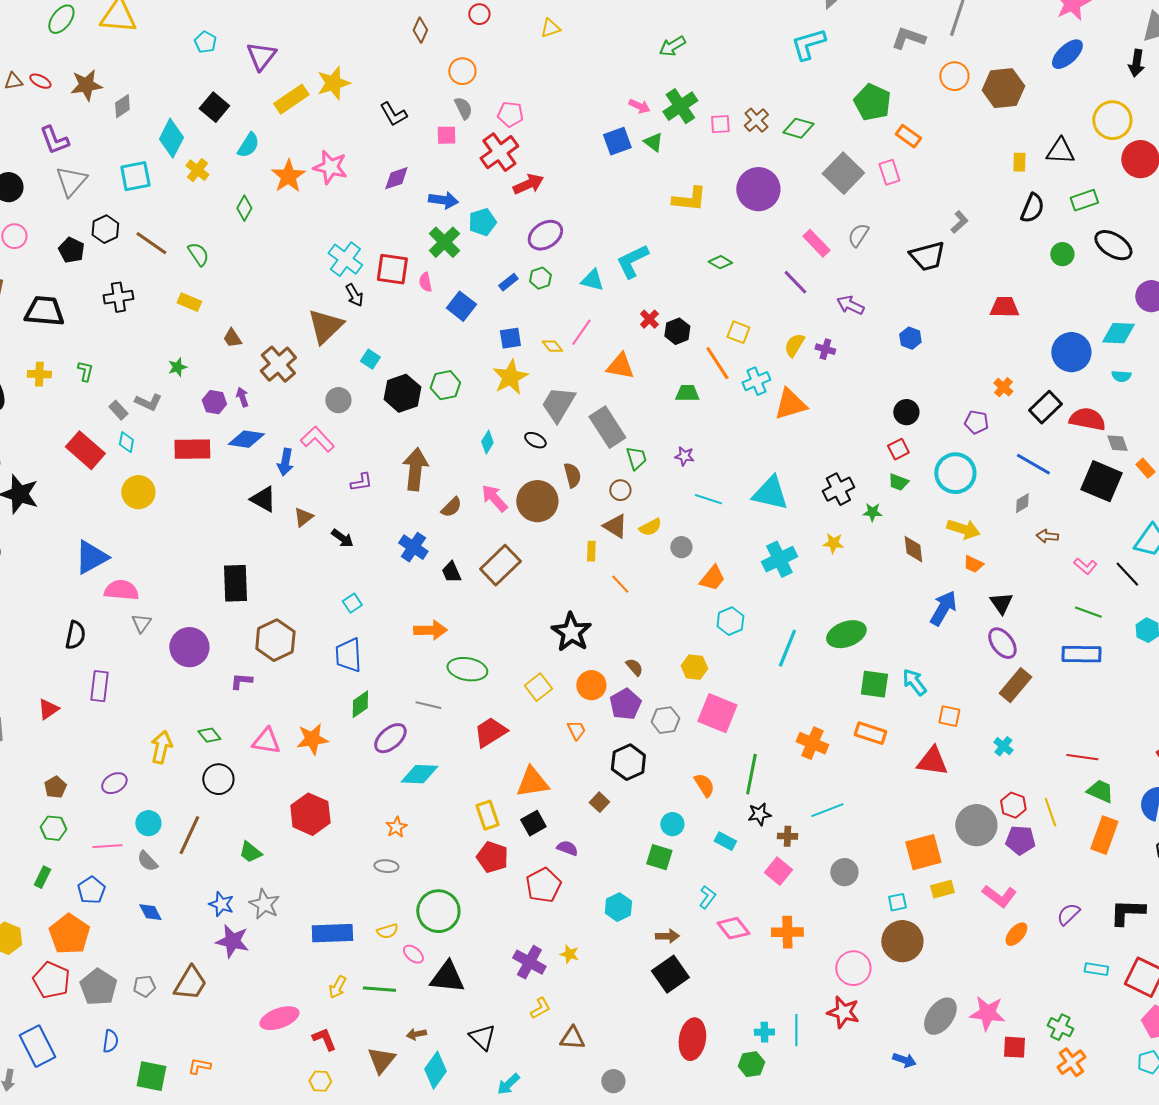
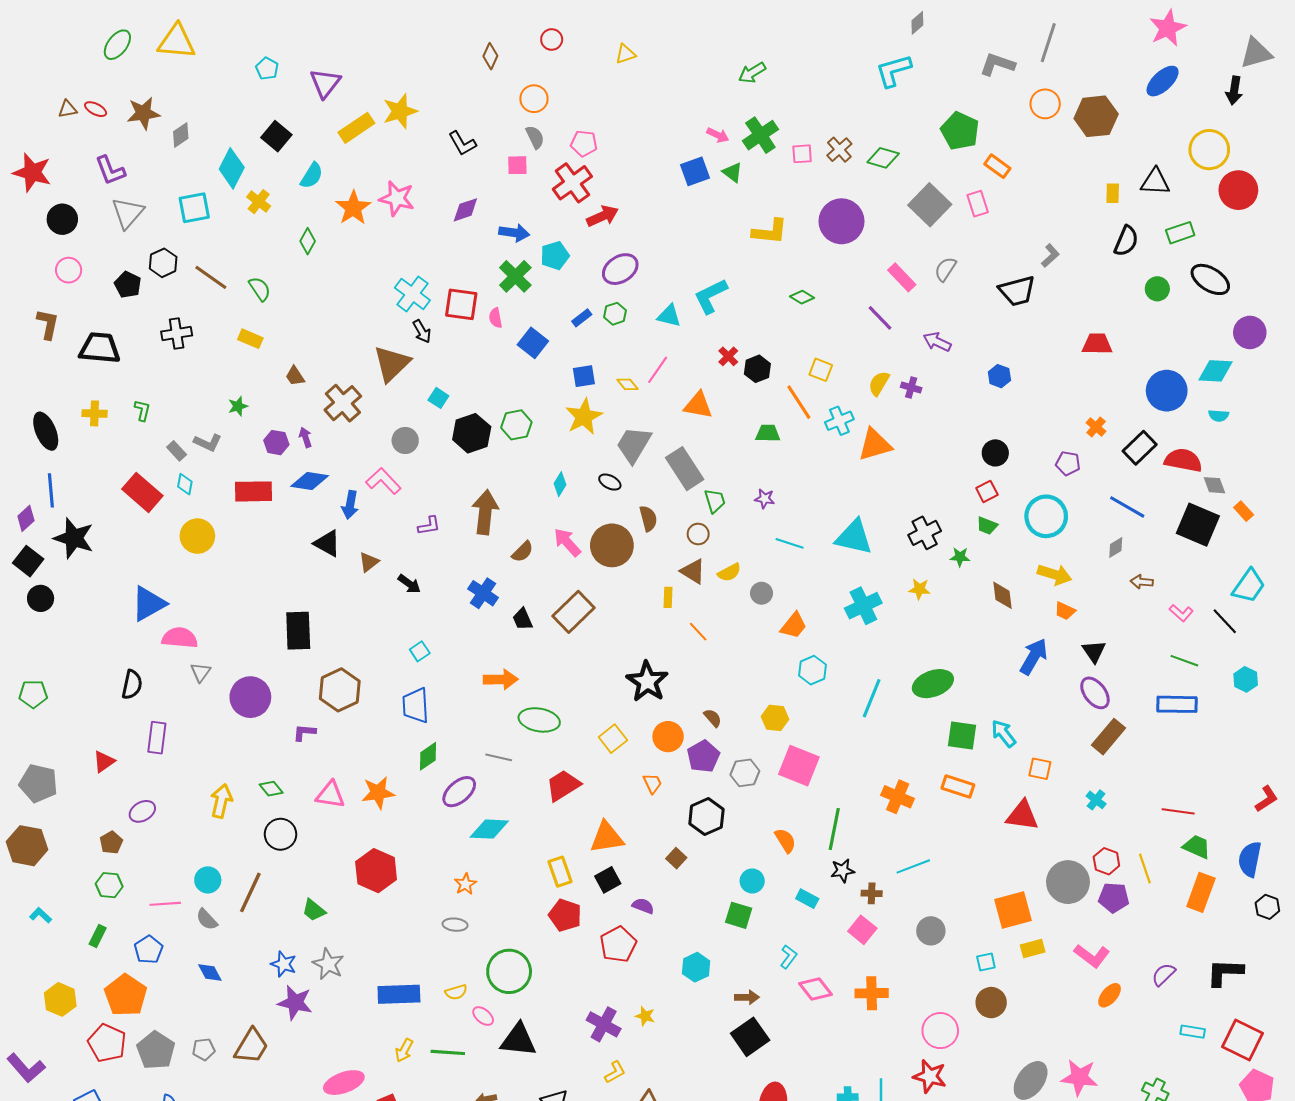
purple ellipse: (114, 783) -> (142, 811), moved
brown circle: (902, 941) -> (991, 1003), size x0.7

